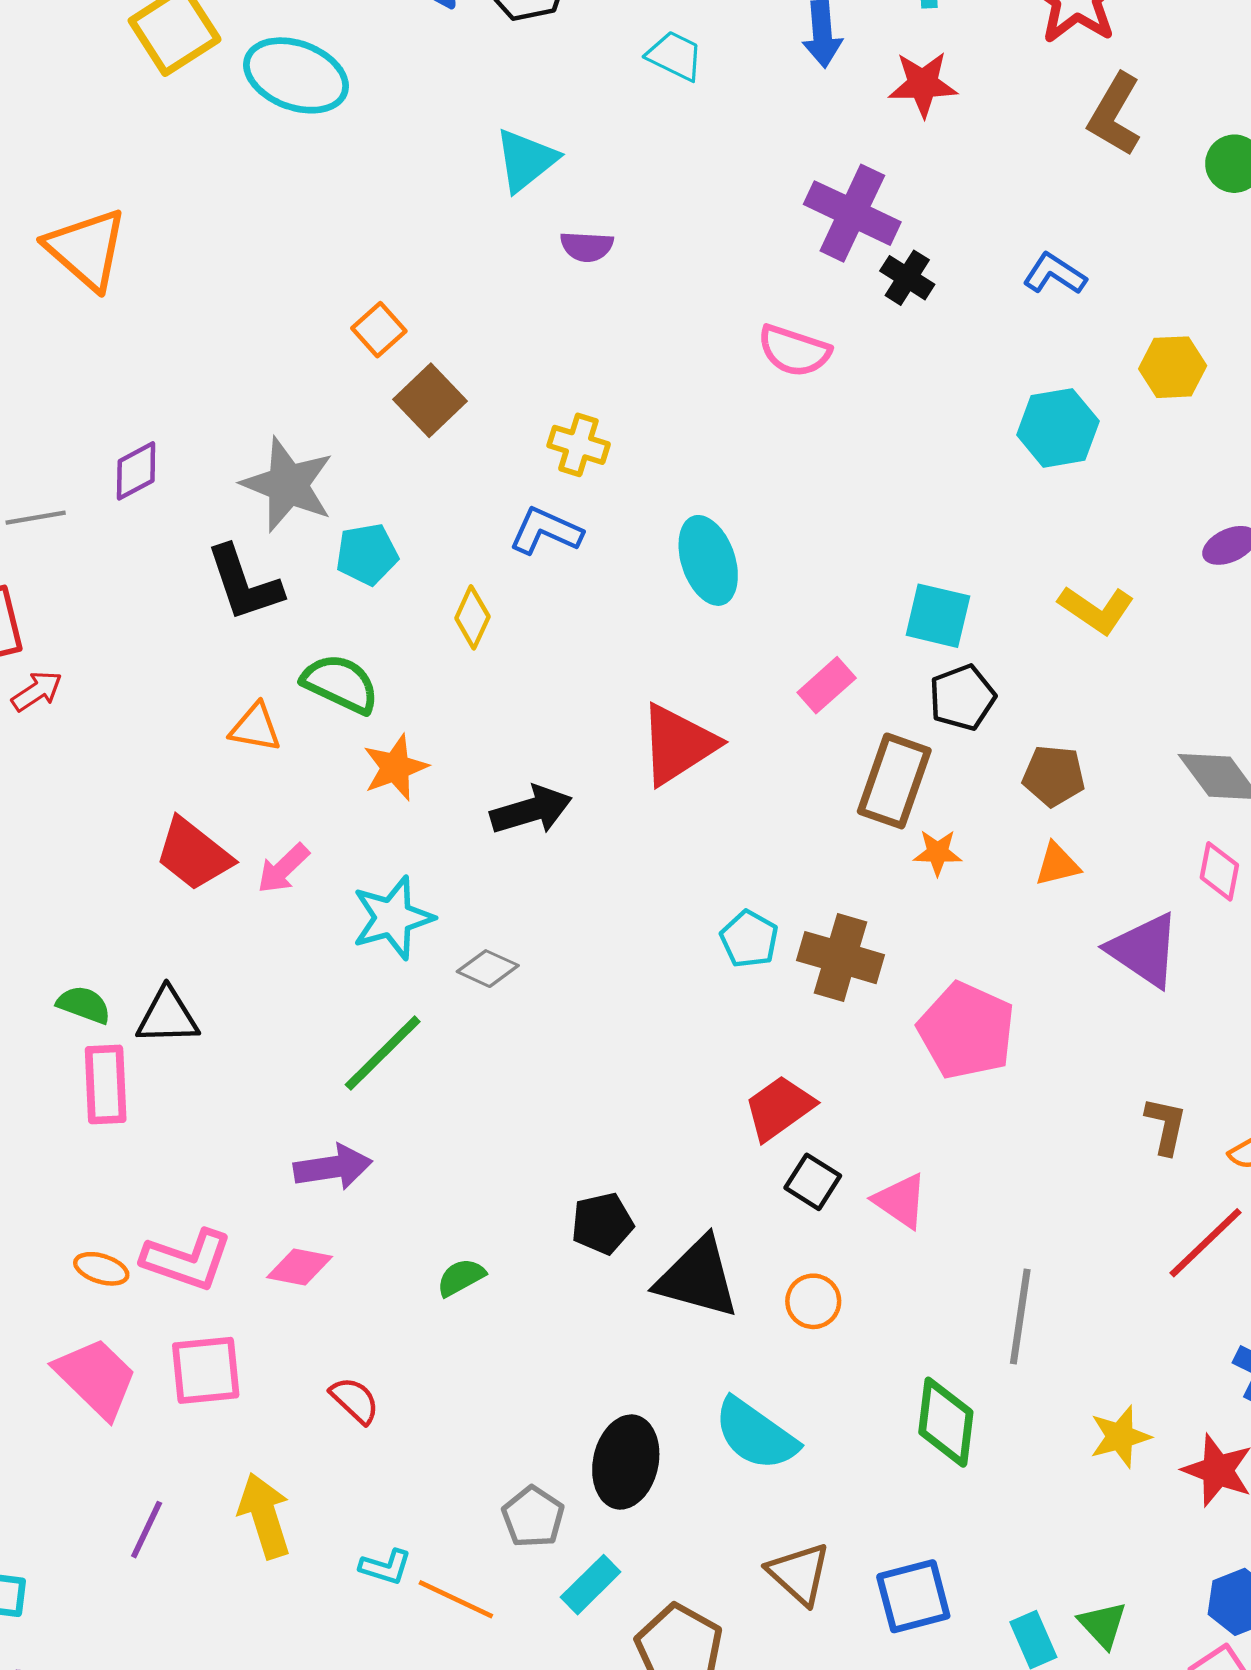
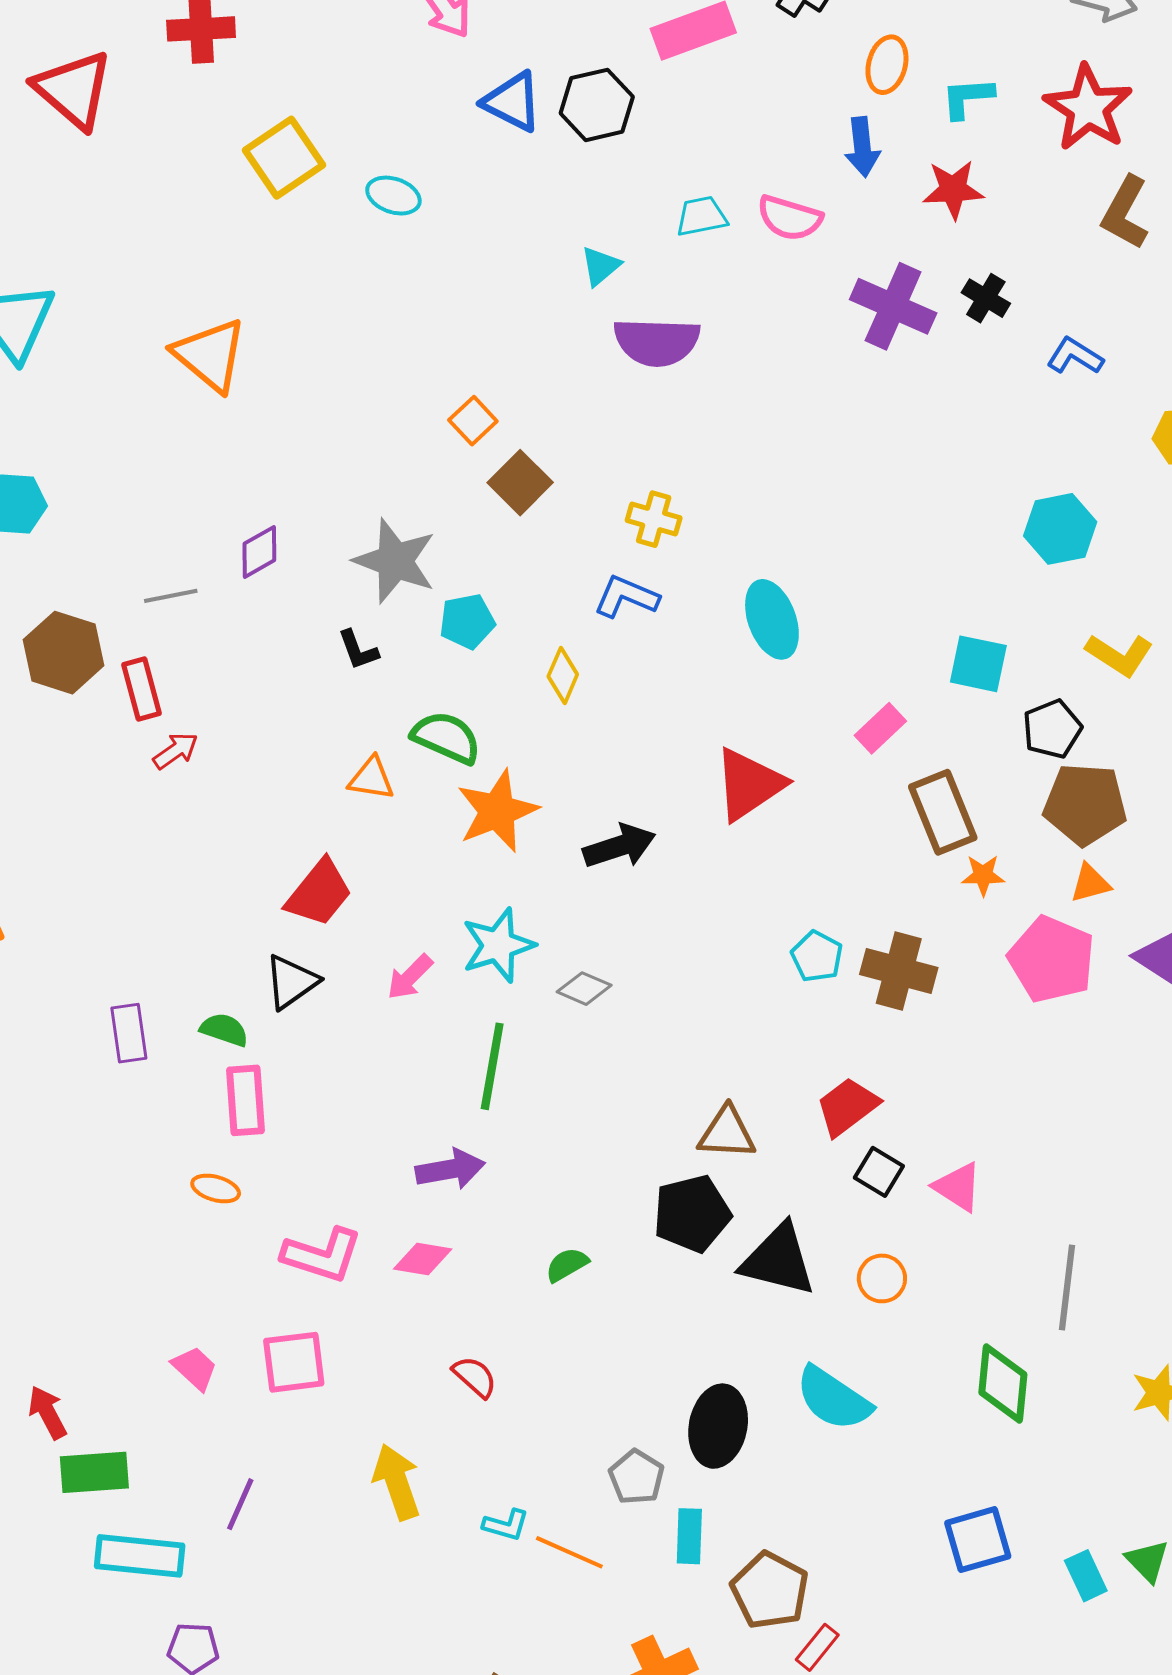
cyan trapezoid: (675, 56) -> (701, 216), moved, turned -36
cyan ellipse: (296, 75) -> (393, 196), size x0.6
cyan triangle: (526, 160) -> (600, 266), size x0.7
purple semicircle: (587, 247) -> (657, 342), size x1.8
black cross: (907, 278) -> (986, 298), moved
pink semicircle: (794, 351) -> (790, 218), moved
cyan hexagon: (1058, 428) -> (1060, 529), moved
black L-shape: (244, 583) -> (358, 650), size x0.6
black pentagon: (962, 697) -> (1052, 729), moved
orange star: (395, 767) -> (497, 811), size x1.4
brown pentagon: (1054, 776) -> (1085, 804), size x1.5
brown rectangle: (894, 781) -> (943, 812), turned -40
red trapezoid: (194, 854) -> (319, 893), turned -88
pink arrow: (283, 869) -> (410, 977), moved
black triangle: (167, 1016) -> (291, 982), moved, turned -32
pink pentagon: (966, 1031) -> (1052, 959), moved
green line: (383, 1053) -> (492, 1066), turned -34
black pentagon: (602, 1223) -> (692, 1214), size x1.4
orange ellipse: (101, 1269) -> (216, 1188), moved
pink square: (206, 1370) -> (294, 1362), moved
pink trapezoid: (96, 1378) -> (195, 1368), moved, size x0.6
purple line: (147, 1530) -> (240, 1504), moved
brown triangle: (799, 1574) -> (727, 1133), moved, turned -38
cyan rectangle: (591, 1585) -> (689, 1536), turned -42

